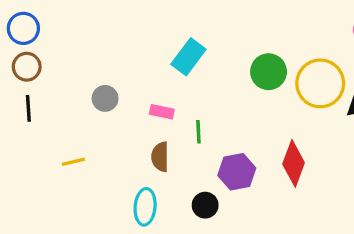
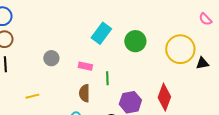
green circle: (269, 72) -> (135, 41), moved

